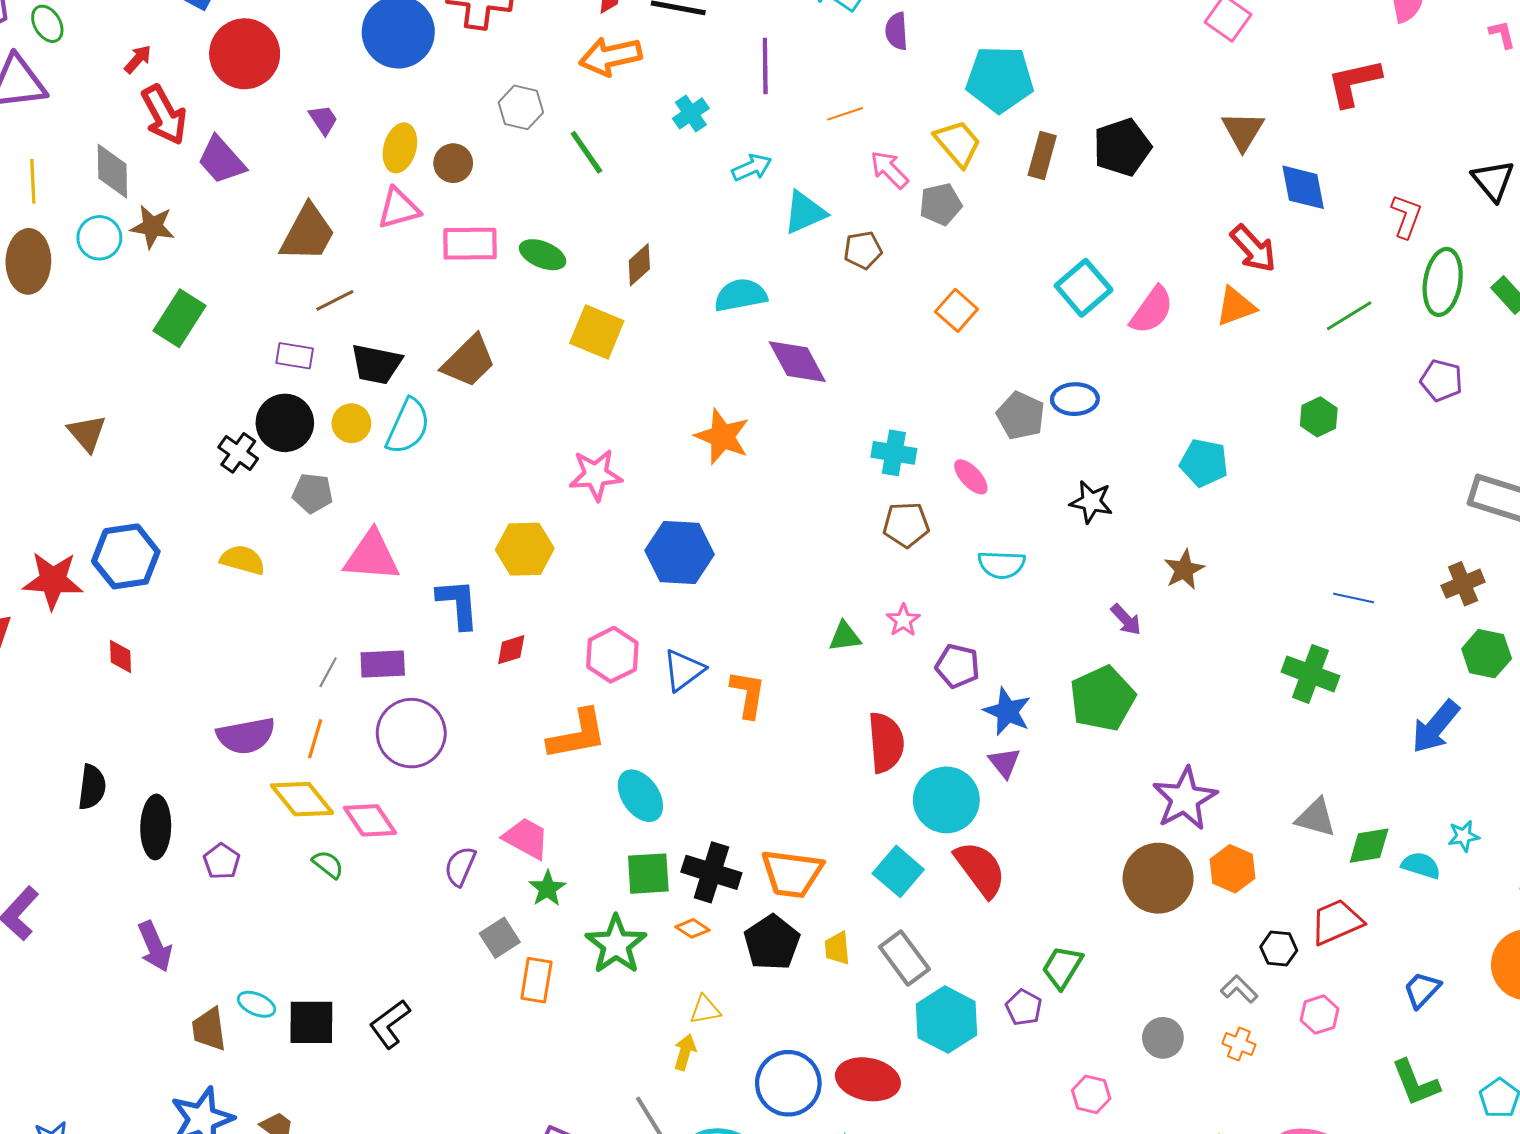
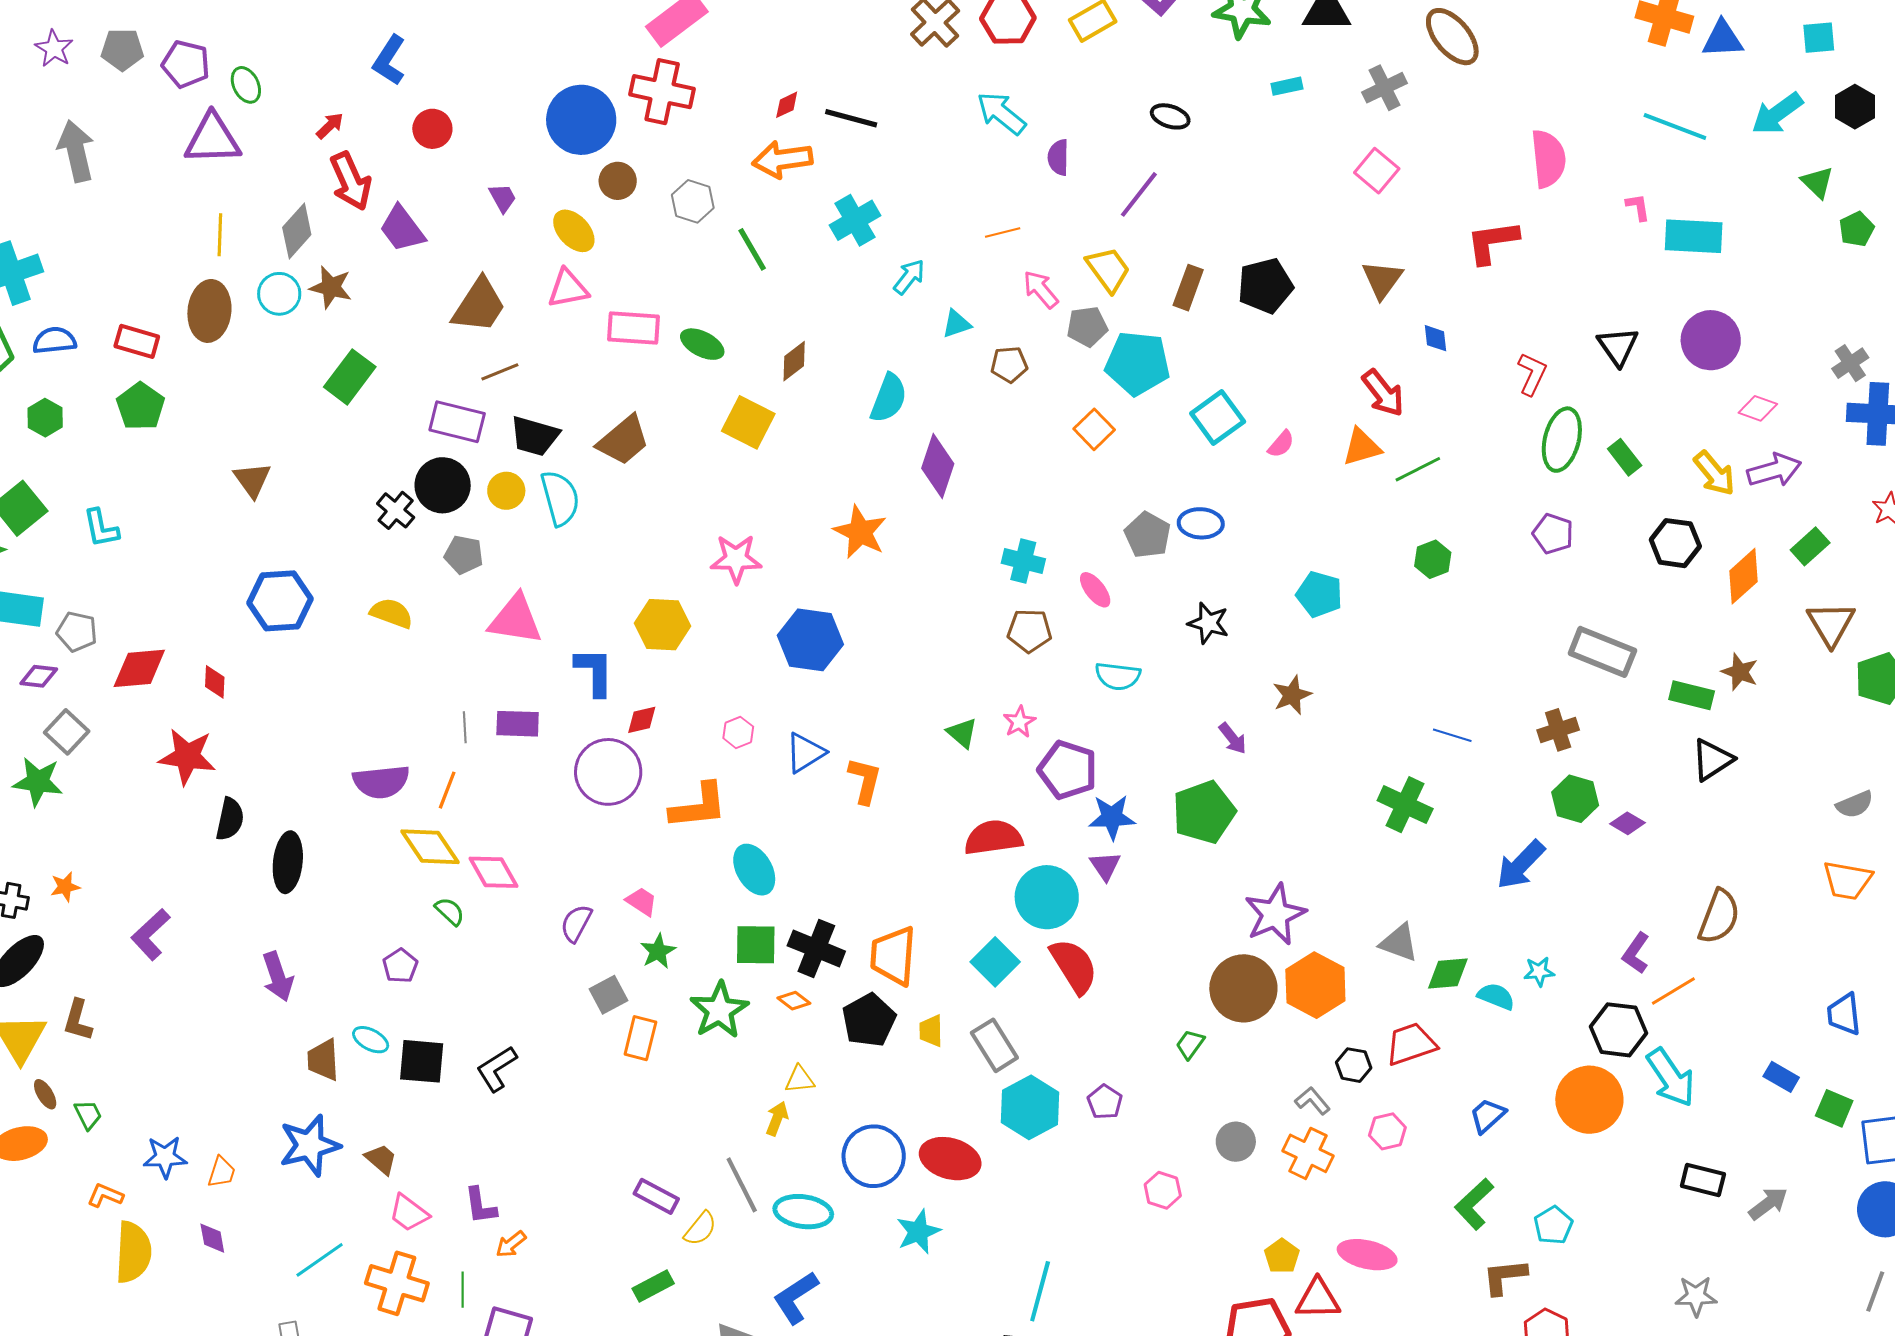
red circle: (245, 54) -> (432, 129), size x0.6
purple line: (765, 66) -> (1139, 194), moved, turned 34
cyan pentagon: (1000, 79) -> (1138, 363), moved
cyan cross: (691, 113) -> (855, 220), size x1.4
yellow ellipse: (400, 148) -> (574, 231), turned -63
brown circle: (453, 163) -> (618, 181), moved
cyan arrow: (752, 168) -> (909, 277), turned -33
gray diamond: (112, 171) -> (297, 231), turned 38
blue diamond: (1303, 187) -> (1436, 338), size x0.6
cyan triangle: (805, 212) -> (956, 324), size x0.7
cyan semicircle: (741, 295) -> (889, 398), turned 117
pink semicircle: (1152, 310) -> (1281, 444), size x0.6
green line: (1349, 316) -> (1418, 469), moved
purple rectangle: (295, 356) -> (457, 422), size x1.5
purple diamond: (797, 362) -> (938, 466), turned 42
cyan semicircle: (408, 426) -> (560, 498), turned -44
red star: (53, 580) -> (187, 757), moved
green triangle: (845, 637) -> (962, 733), turned 44
pink hexagon: (612, 655) -> (738, 732), size x0.6
red diamond: (121, 657) -> (215, 682), moved
purple pentagon: (957, 666) -> (1068, 770), size x1.4
gray line: (328, 672) -> (465, 727), turned -36
blue star: (1007, 711) -> (1112, 817), turned -30
purple circle: (411, 733) -> (608, 772), moved
red semicircle: (886, 743) -> (993, 838), turned -98
pink trapezoid: (526, 838) -> (642, 902), size x0.7
purple pentagon: (222, 861) -> (400, 966), moved
orange hexagon: (1233, 869) -> (1315, 985), size x1.4
orange trapezoid: (792, 874) -> (893, 956), turned 82
green trapezoid: (1062, 967) -> (1190, 1044), moved, size x0.7
orange cross: (1239, 1044) -> (1308, 1153), size x1.6
green L-shape: (1415, 1083) -> (1474, 1204), turned 64

